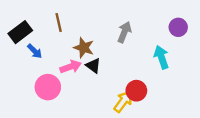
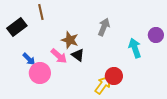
brown line: (59, 23) -> (41, 12), moved
purple circle: (178, 27) -> (156, 35), moved
blue arrow: (35, 51) -> (29, 59), moved
pink arrow: (71, 67) -> (59, 56), turned 60

